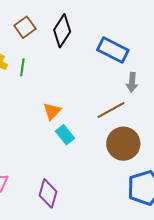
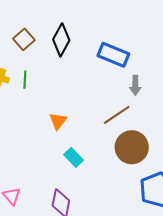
cyan rectangle: (65, 135) -> (73, 157), moved

